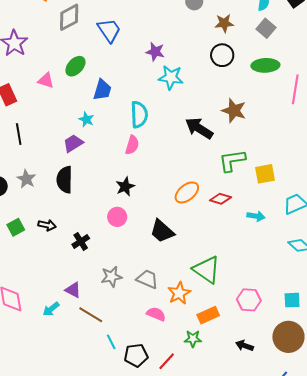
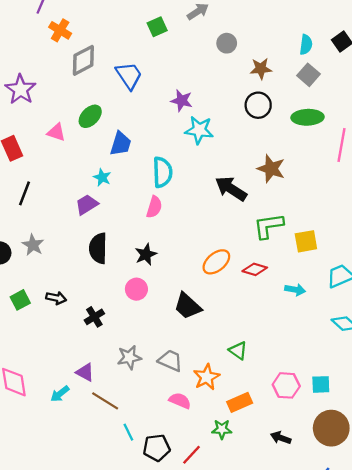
black line: (19, 134) -> (25, 193), turned 30
black semicircle: (65, 180) -> (98, 248), moved
green triangle: (207, 270) -> (238, 350), size x0.6
cyan square: (292, 300) -> (321, 384), moved

